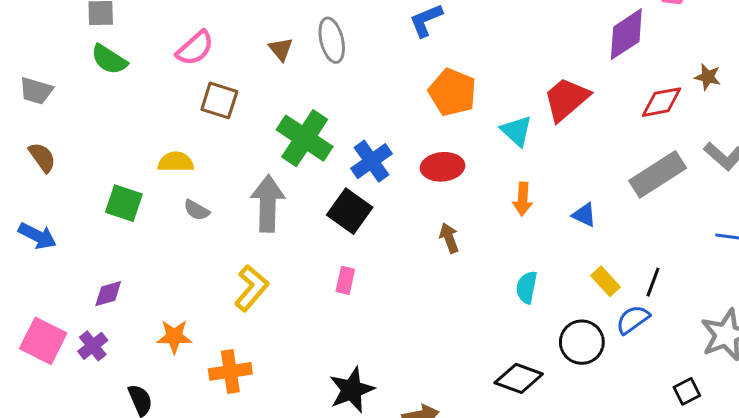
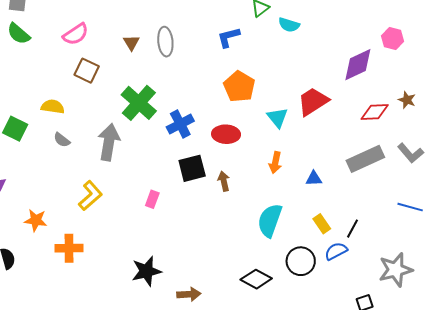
black square: (350, 211) -> (192, 168), moved, turned 32
blue triangle: (584, 215) -> (314, 179), turned -36
cyan semicircle: (527, 287) -> (270, 220), size x1.6

